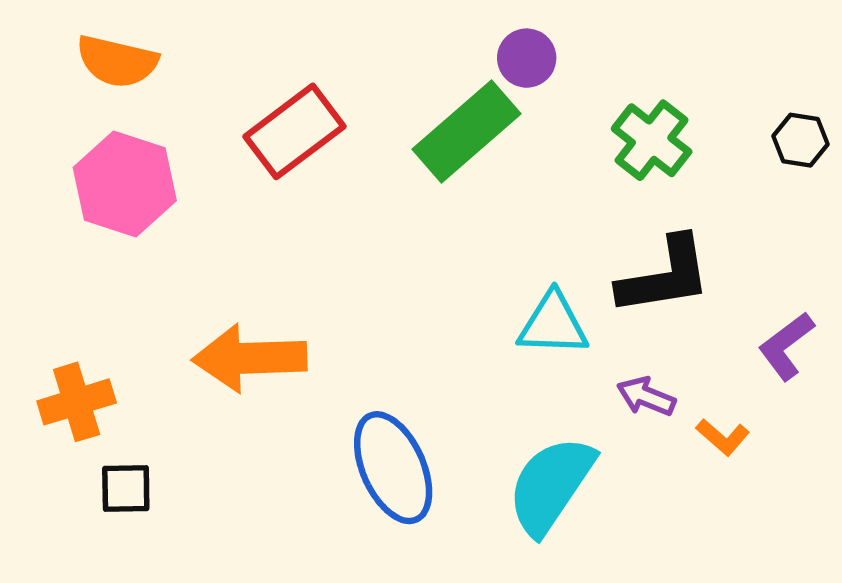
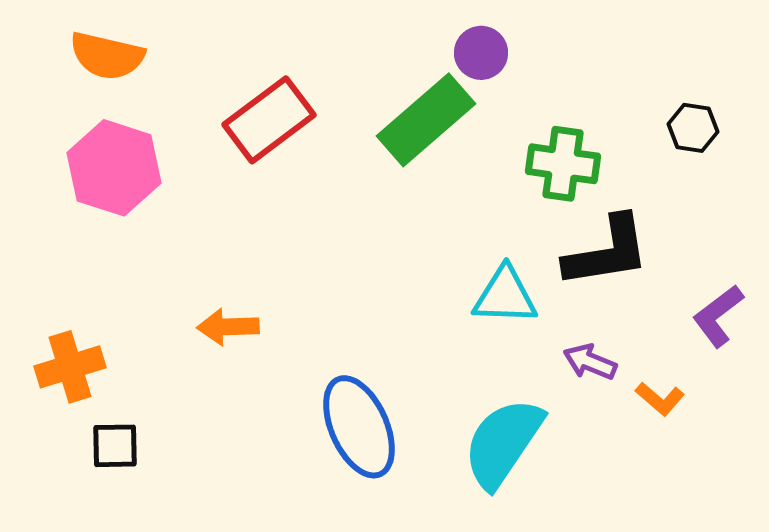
green cross: (652, 140) -> (563, 164), moved, turned -30
black hexagon: (800, 140) -> (693, 128), moved
orange arrow: (250, 358) -> (228, 327), size x0.6

